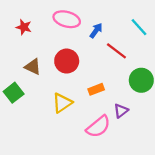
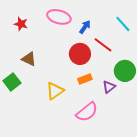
red circle: (67, 61) -> (80, 54), moved
purple triangle: (121, 111) -> (109, 87), moved

